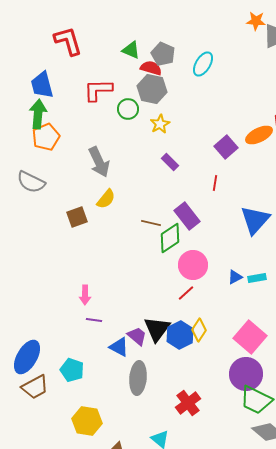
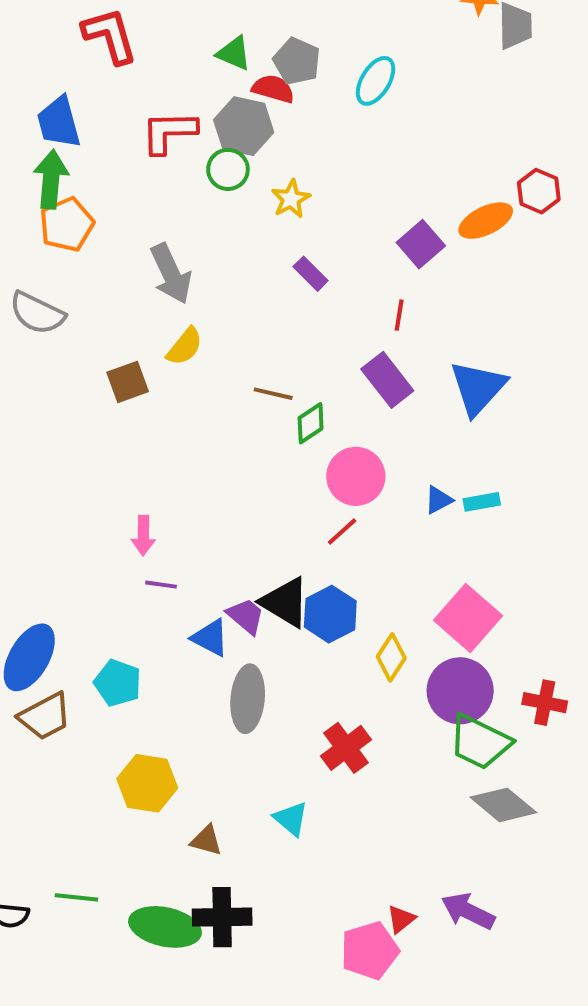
gray hexagon: (152, 89) -> (244, 126), moved
purple rectangle: (187, 216) -> (387, 380), moved
green diamond: (170, 238) -> (311, 423), size x0.7
black triangle: (157, 329) -> (285, 602), turned -36
yellow diamond: (199, 330) -> (391, 657), moved

